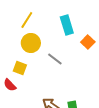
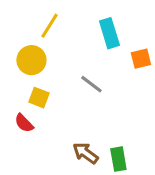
orange square: (88, 42) -> (141, 59), turned 32
yellow circle: (31, 43) -> (31, 60), moved

